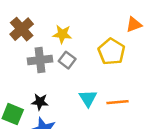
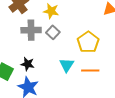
yellow pentagon: (112, 52) -> (88, 42), moved

